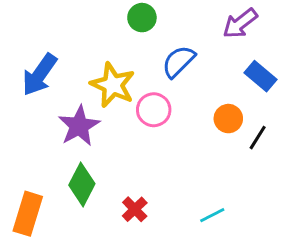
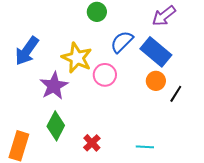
blue rectangle: (261, 76) -> (156, 52), moved, size x1.4
cyan line: (212, 215) -> (145, 147), turned 30

